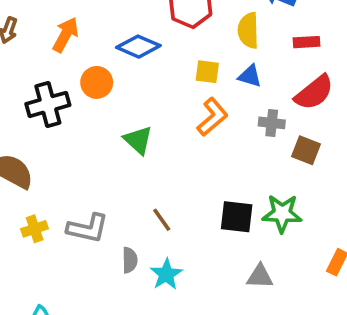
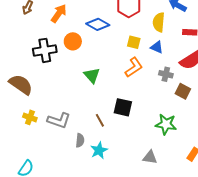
black square: (237, 217) -> (123, 107), moved
yellow cross: (35, 229) -> (30, 117), turned 32

